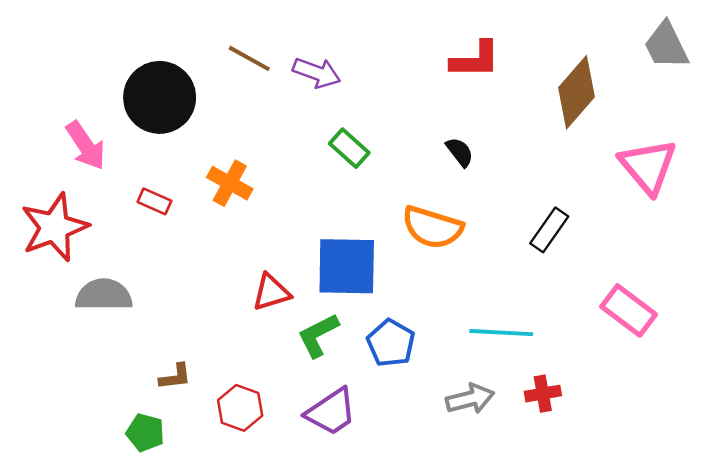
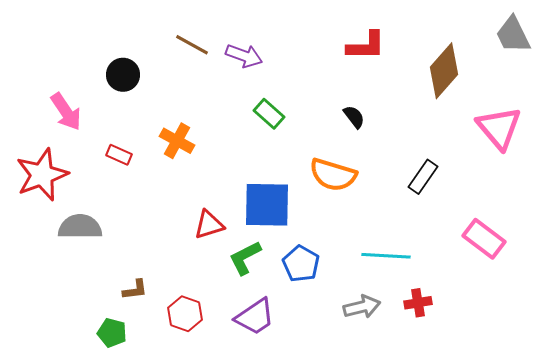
black circle: (160, 97) -> (123, 75), size x0.6

